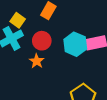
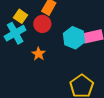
red circle: (42, 41) -> (42, 24), moved

